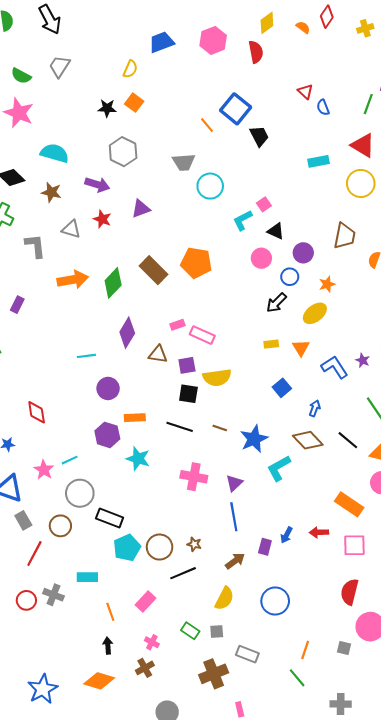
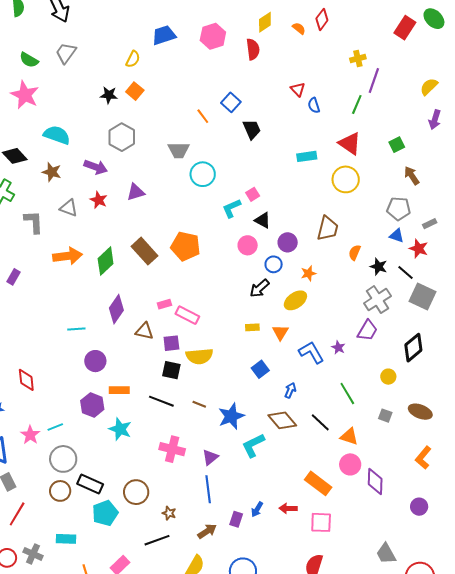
yellow cross: (365, 28) -> (358, 58), moved
blue square: (236, 109) -> (231, 102), size x0.7
brown circle: (60, 526) -> (60, 491), moved
brown circle: (160, 547) -> (136, 492), moved

